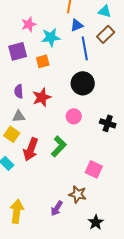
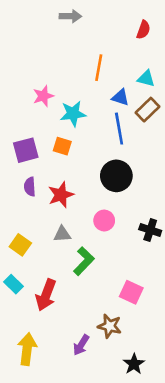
blue triangle: (77, 25) -> (120, 97), moved, turned 40
purple square: (18, 51) -> (26, 150), moved
orange square: (43, 61) -> (62, 146), turned 32
gray triangle: (19, 116) -> (62, 234), moved
red arrow: (31, 149) -> (46, 295), moved

